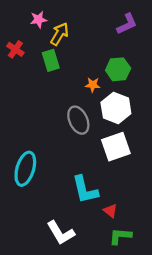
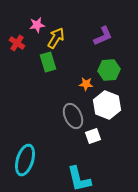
purple L-shape: (127, 24) -> (103, 36), moved
red cross: (15, 49) -> (17, 43), moved
white square: (116, 147) -> (93, 136), moved, size x0.6

